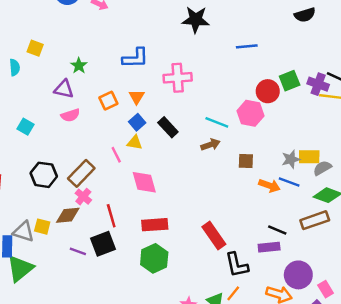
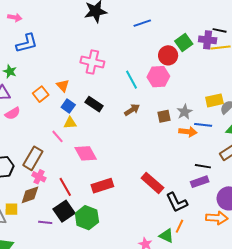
blue L-shape: (135, 58) -> (27, 43), moved
pink cross: (178, 78) -> (92, 62), turned 30
cyan line: (217, 122) -> (132, 80), moved, turned 54
gray star: (291, 159) -> (185, 112), moved
green hexagon: (154, 258) -> (87, 218), moved

